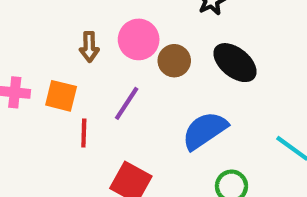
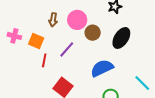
black ellipse: (235, 63) -> (121, 38), turned 75

